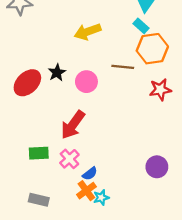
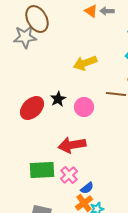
red arrow: (73, 125) -> (72, 145), turned 44
green rectangle: (39, 153) -> (42, 170), size x1.4

